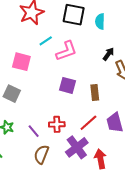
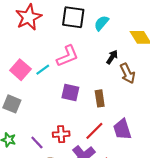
cyan semicircle: (100, 21) -> (101, 23), turned 42
cyan line: (46, 41) -> (43, 70), moved
pink square: (21, 62) -> (20, 70), turned 30

